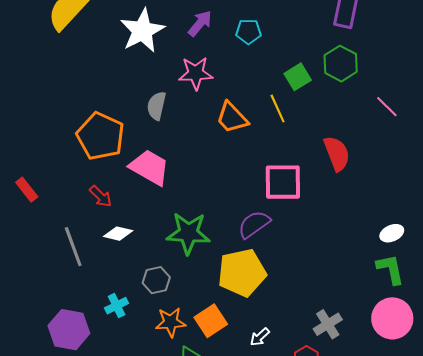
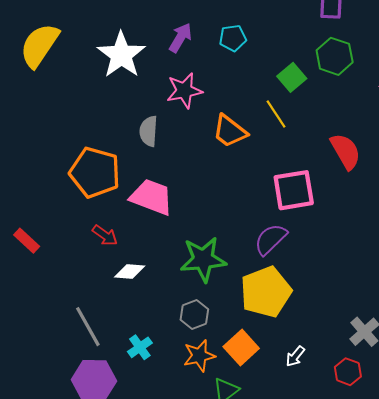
gray line: (73, 247) -> (88, 327), moved
gray hexagon: (156, 280) -> (194, 315), moved

